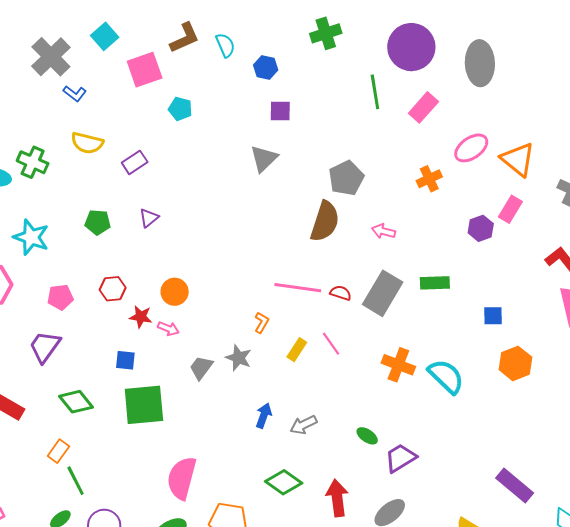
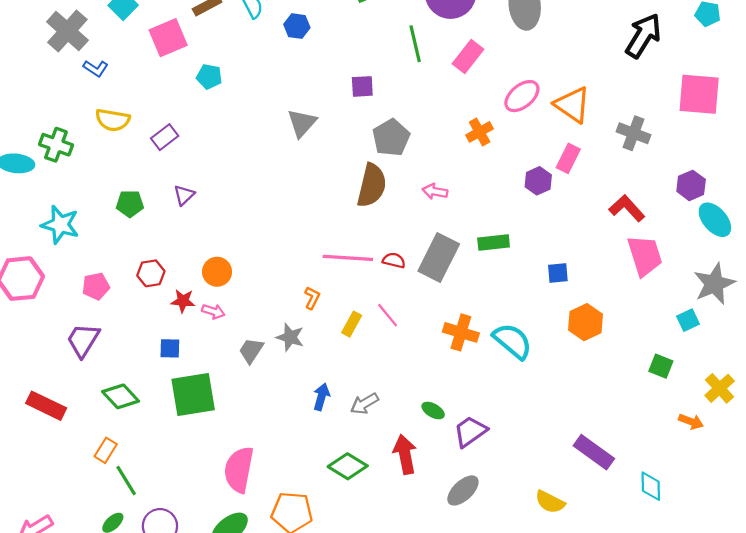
purple square: (280, 111) -> (362, 86), moved
red arrow: (337, 498) -> (405, 454), moved

